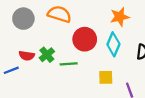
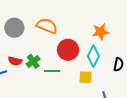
yellow square: (106, 77) -> (86, 77), moved

